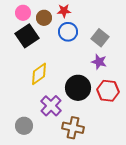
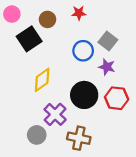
red star: (64, 11) -> (79, 13), moved
pink circle: (23, 13) -> (12, 14), moved
blue circle: (68, 32) -> (83, 51), moved
gray circle: (24, 126) -> (37, 135), moved

